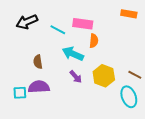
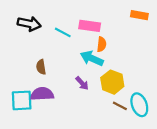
black arrow: (27, 22) -> (29, 24), turned -145
cyan arrow: (73, 54) -> (92, 58), moved
brown line: (135, 75) -> (120, 106), moved
cyan square: (20, 93) -> (22, 100), size x1.5

